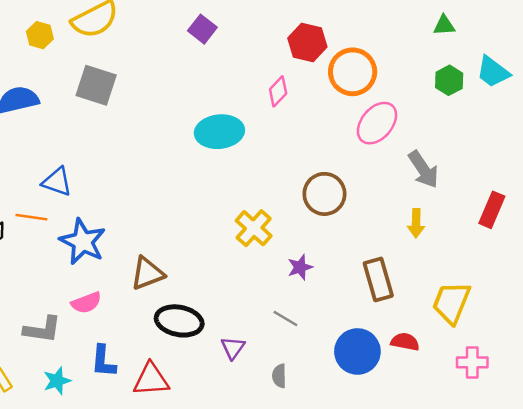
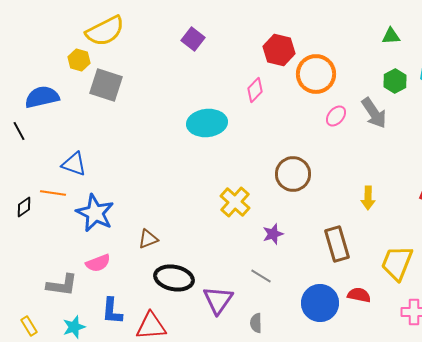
yellow hexagon: (40, 35) -> (79, 60), moved
pink ellipse: (377, 123) -> (336, 116), size x0.6
gray arrow: (423, 170) -> (374, 113), moved
brown triangle: (147, 273) -> (148, 239), size x0.7
purple triangle: (233, 348) -> (218, 300), size x1.5

